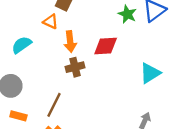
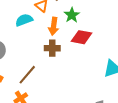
green star: (127, 14) -> (72, 15), moved
cyan semicircle: (22, 45) -> (24, 20), moved

